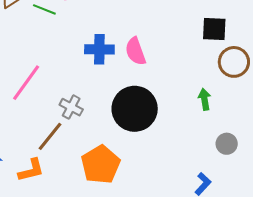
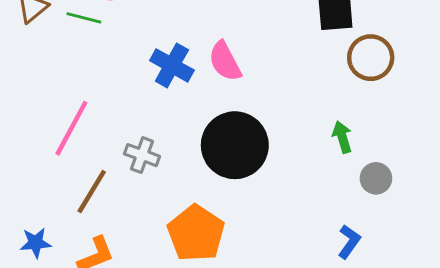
blue cross: (99, 49) -> (172, 65), turned 36
green arrow: (205, 99) -> (342, 137), moved
brown line: (50, 136) -> (92, 192), moved

